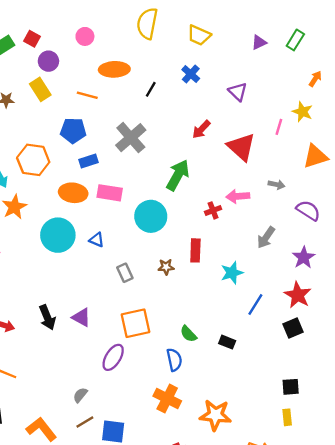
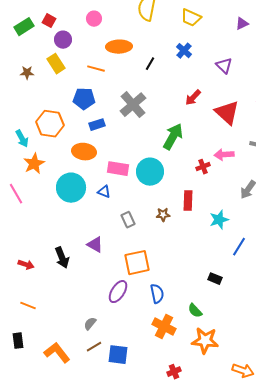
pink rectangle: (110, 193) -> (118, 169), moved
purple triangle: (81, 317) -> (95, 245), moved
green semicircle: (188, 334) -> (195, 311), moved
blue semicircle: (174, 360) -> (157, 294), moved

